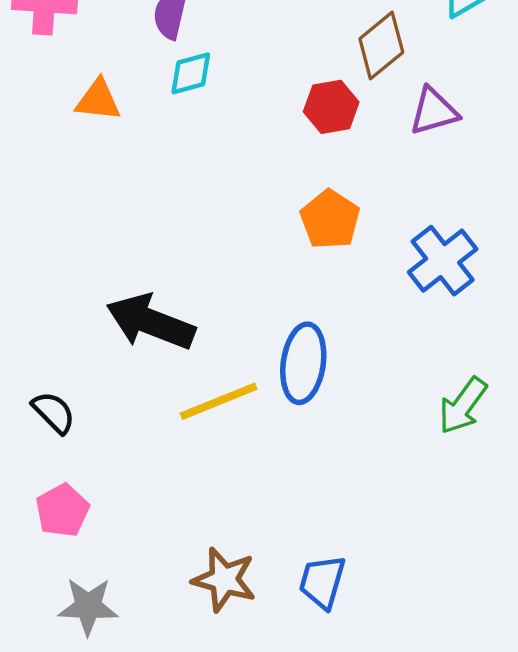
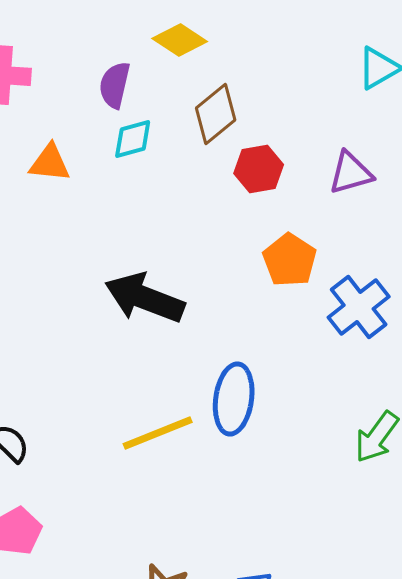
brown diamond: (381, 45) -> (216, 114), moved
orange pentagon: (330, 219) -> (290, 260), moved
black arrow: (151, 322) -> (145, 298), moved

